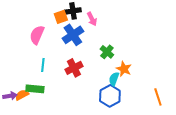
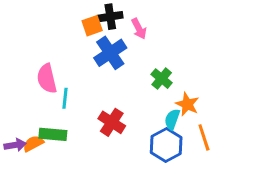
pink semicircle: (37, 35) -> (47, 79), moved, turned -36
red cross: (74, 68) -> (112, 122), moved, turned -30
orange line: (158, 97) -> (204, 137), moved

